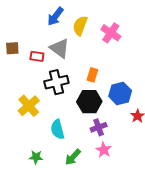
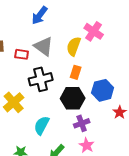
yellow semicircle: (80, 26) -> (74, 46), moved
cyan semicircle: (57, 129) -> (42, 125), turned 42

